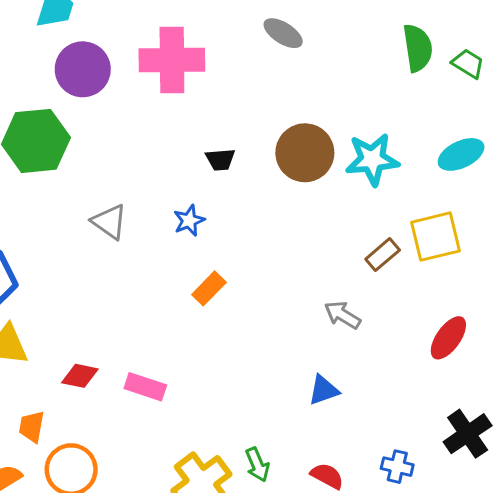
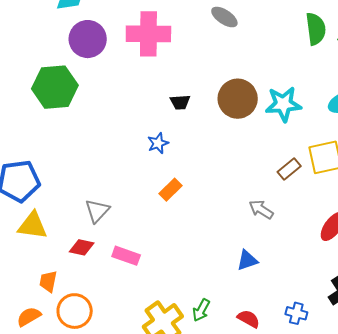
gray triangle: (109, 222) -> (97, 211), moved, turned 36
green arrow: (257, 465) -> (201, 310), turned 50

